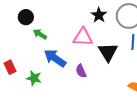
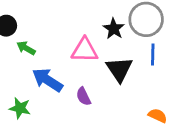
black star: (99, 15) -> (114, 29), moved

